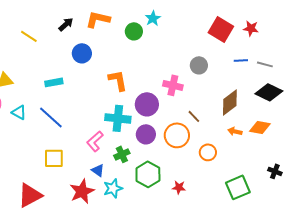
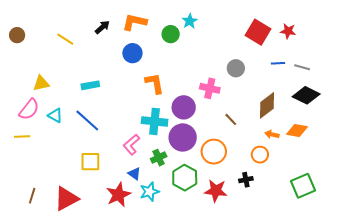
blue circle: (82, 53) -> (132, 53), moved
purple circle: (146, 134) -> (183, 137), size x1.4
orange circle: (177, 135) -> (214, 152), moved
orange circle: (208, 152) -> (260, 155), moved
black cross: (275, 171) -> (246, 180), moved, turned -32
red star: (179, 187) -> (216, 191), size x1.6
green square: (238, 187) -> (303, 186), moved

